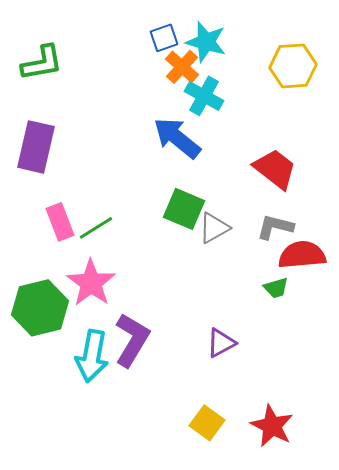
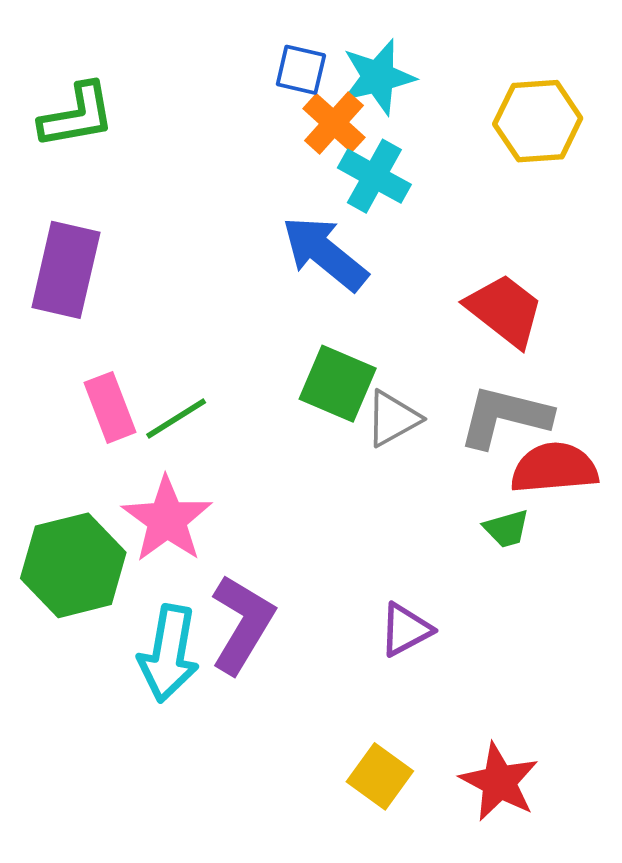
blue square: (164, 38) -> (301, 70), turned 32
cyan star: (206, 42) -> (378, 77), turned -30
gray L-shape: (275, 227) -> (505, 417), size x1.4

